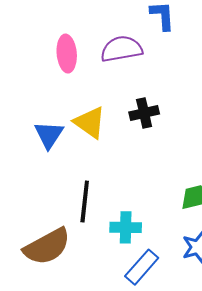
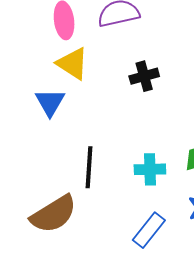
yellow triangle: (90, 123) -> (73, 64), moved
cyan cross: (126, 227) -> (150, 169), moved

